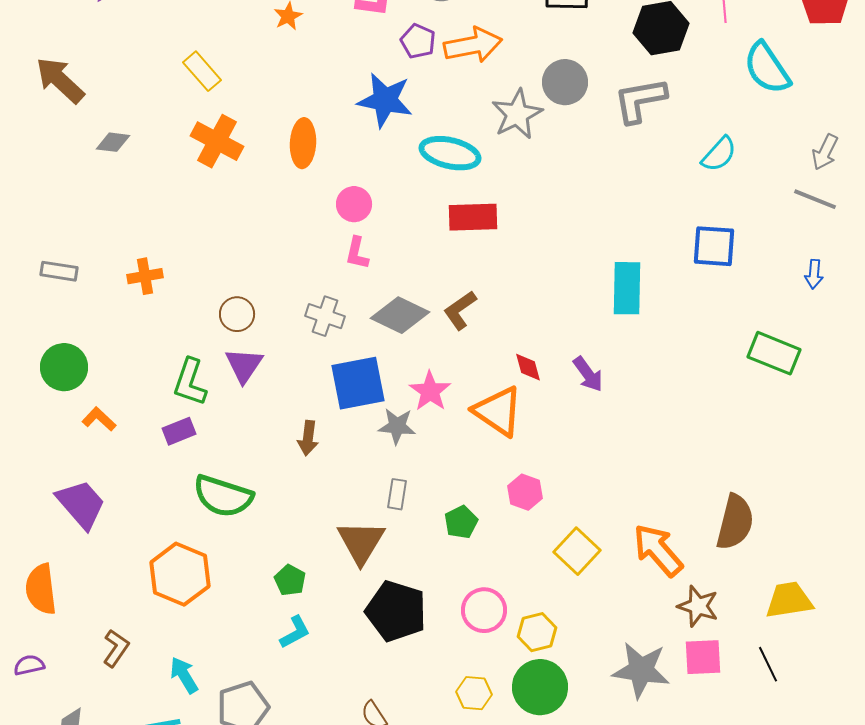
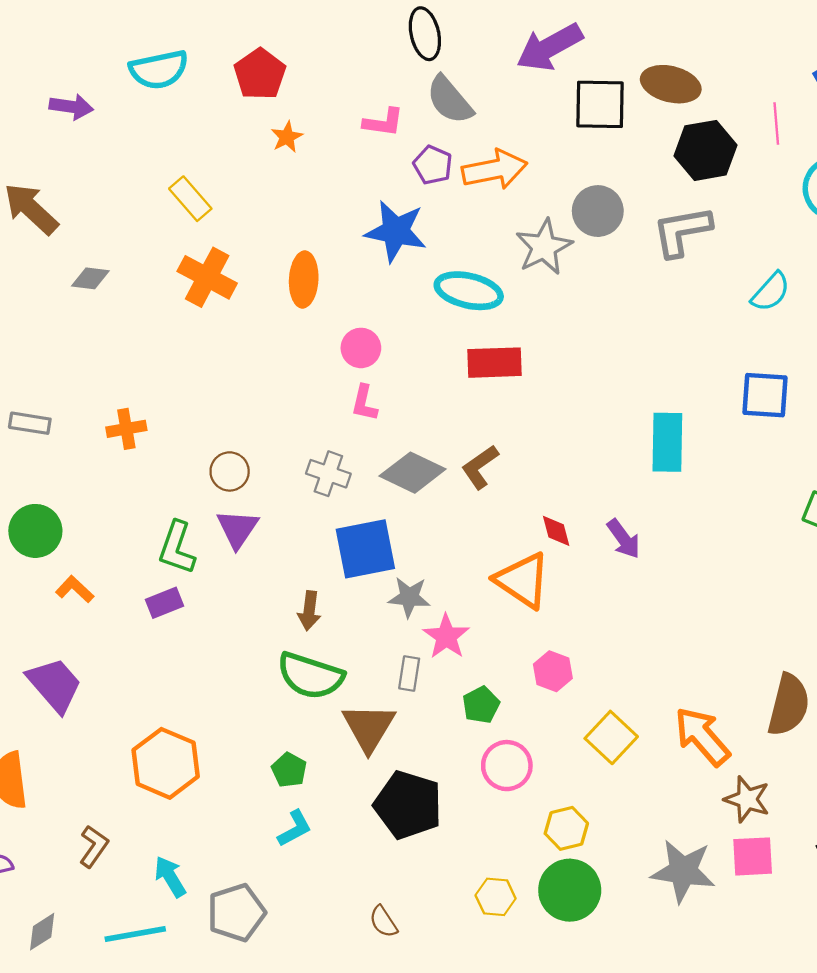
pink star: (430, 391) -> (446, 636), moved
green semicircle: (223, 496) -> (310, 676), moved
pink circle: (484, 610) -> (507, 766), moved

